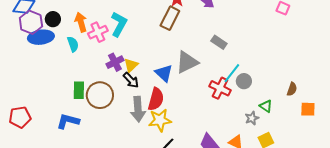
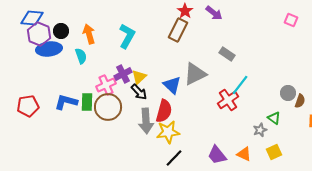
pink cross: (98, 32) -> (106, 85), moved
gray circle: (244, 81) -> (288, 93), moved
red cross: (220, 88) -> (228, 100), turned 30
red pentagon: (20, 117) -> (28, 106), moved
blue L-shape: (68, 121) -> (66, 102), moved

